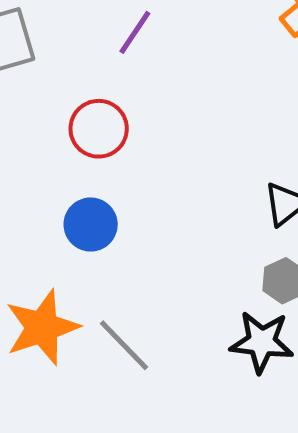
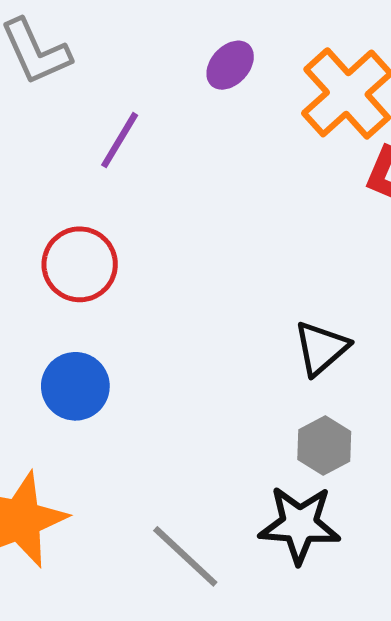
gray line: (124, 345) -> (185, 556), moved

